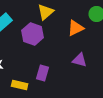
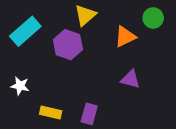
purple rectangle: (43, 73) -> (89, 114), moved

